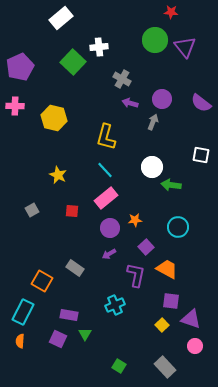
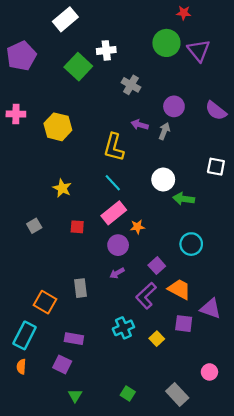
purple pentagon: (20, 67) -> (21, 56), moved
purple arrow: (130, 103) -> (140, 125), moved
orange star: (135, 220) -> (137, 227), moved
gray rectangle: (75, 268) -> (80, 288), turned 48
purple L-shape: (136, 275) -> (146, 296), turned -145
purple triangle: (191, 319) -> (211, 309), moved
yellow square: (162, 325) -> (157, 339), moved
green triangle: (85, 334) -> (75, 396), moved

